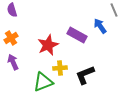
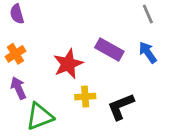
gray line: (114, 10) -> (148, 14), moved
blue arrow: (100, 26) -> (148, 52), moved
green triangle: (43, 82) -> (40, 116), moved

